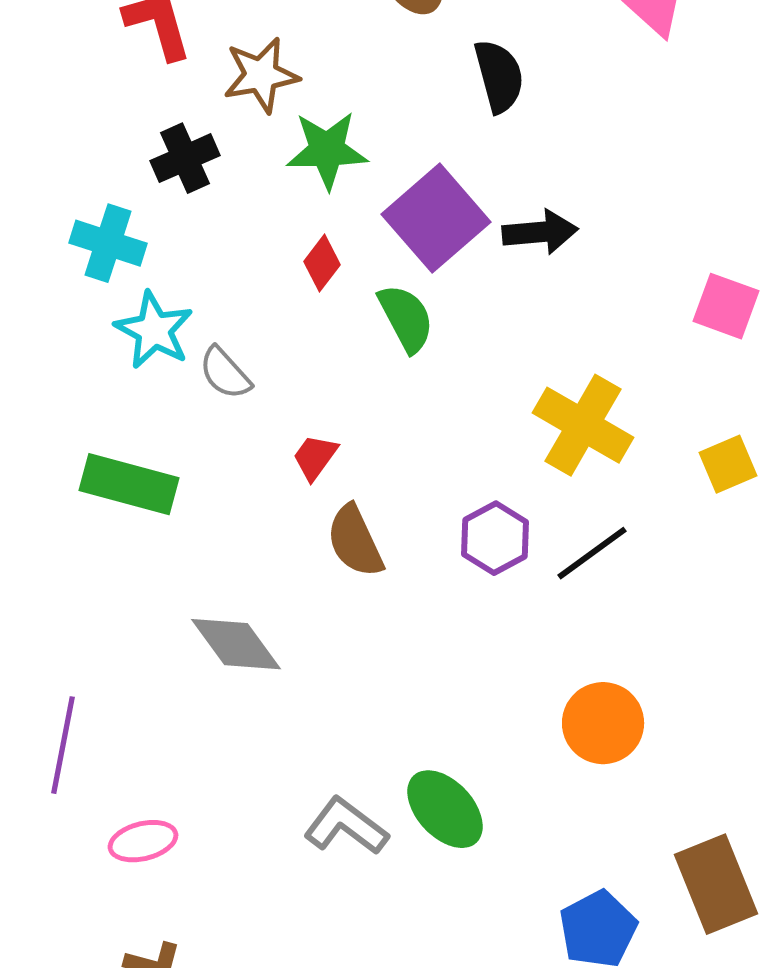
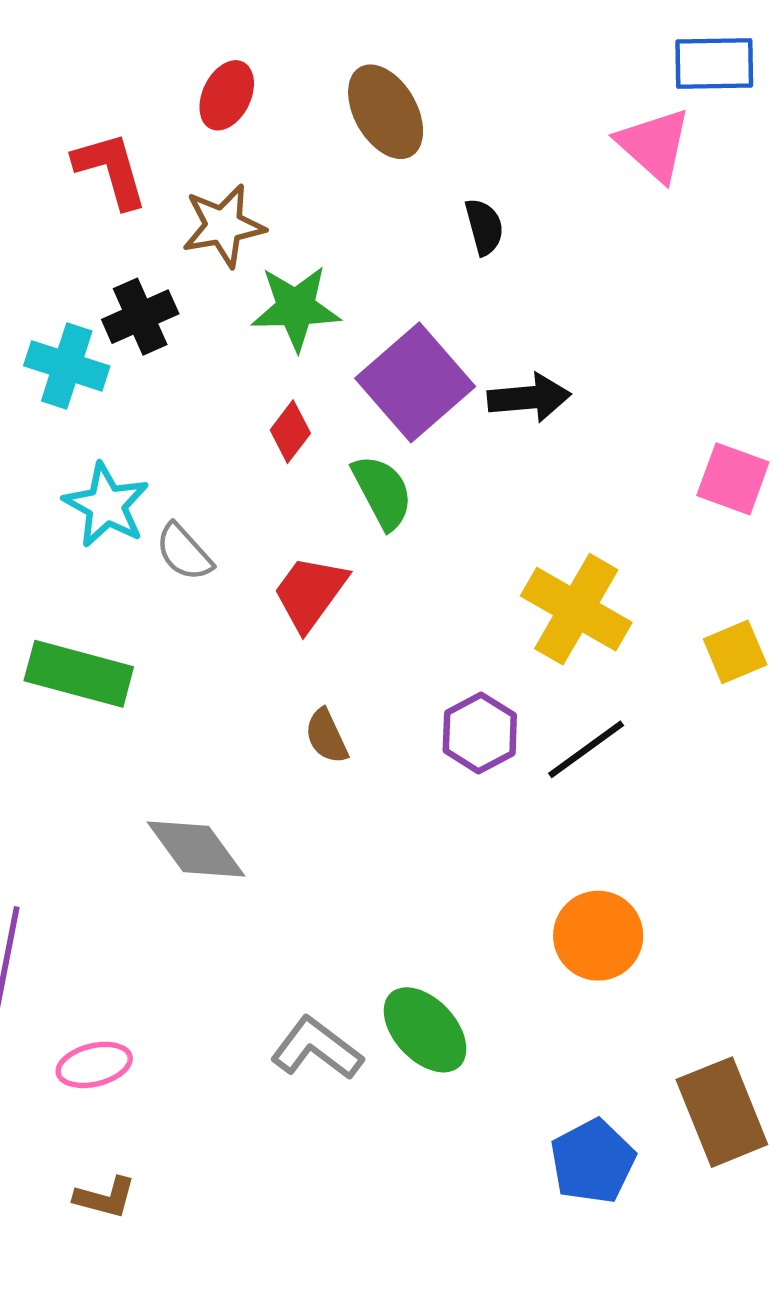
black semicircle: (499, 76) -> (484, 227), size x0.7
cyan cross: (108, 243) -> (67, 366), moved
red trapezoid: (315, 457) -> (310, 593), moved, size x1.5
brown semicircle: (355, 541) -> (326, 736), size x0.7

